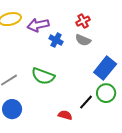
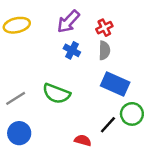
purple arrow: (38, 25) -> (68, 22), moved, turned -35
gray semicircle: (83, 40) -> (104, 50), turned -112
blue rectangle: (105, 68) -> (115, 84), moved, turned 75

